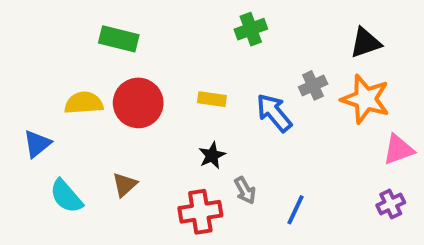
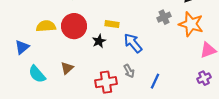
blue arrow: (274, 113) -> (133, 43), moved
black star: (212, 155) -> (99, 41), moved

